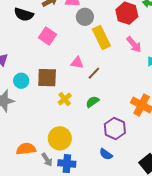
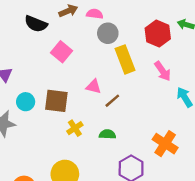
green semicircle: (92, 102) -> (107, 134), turned 32

